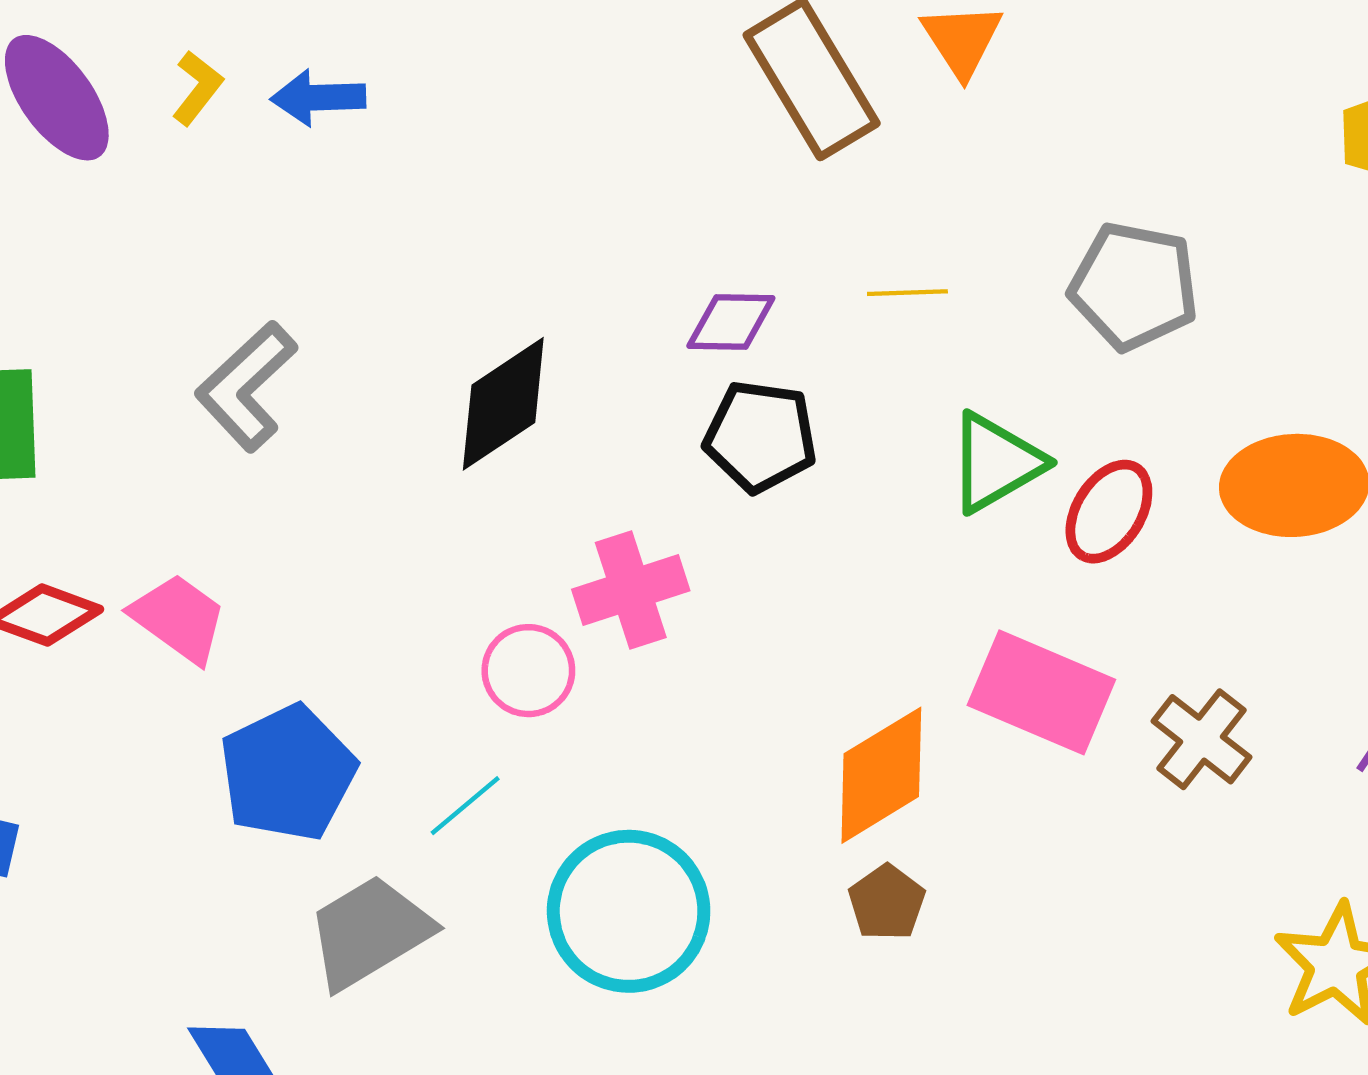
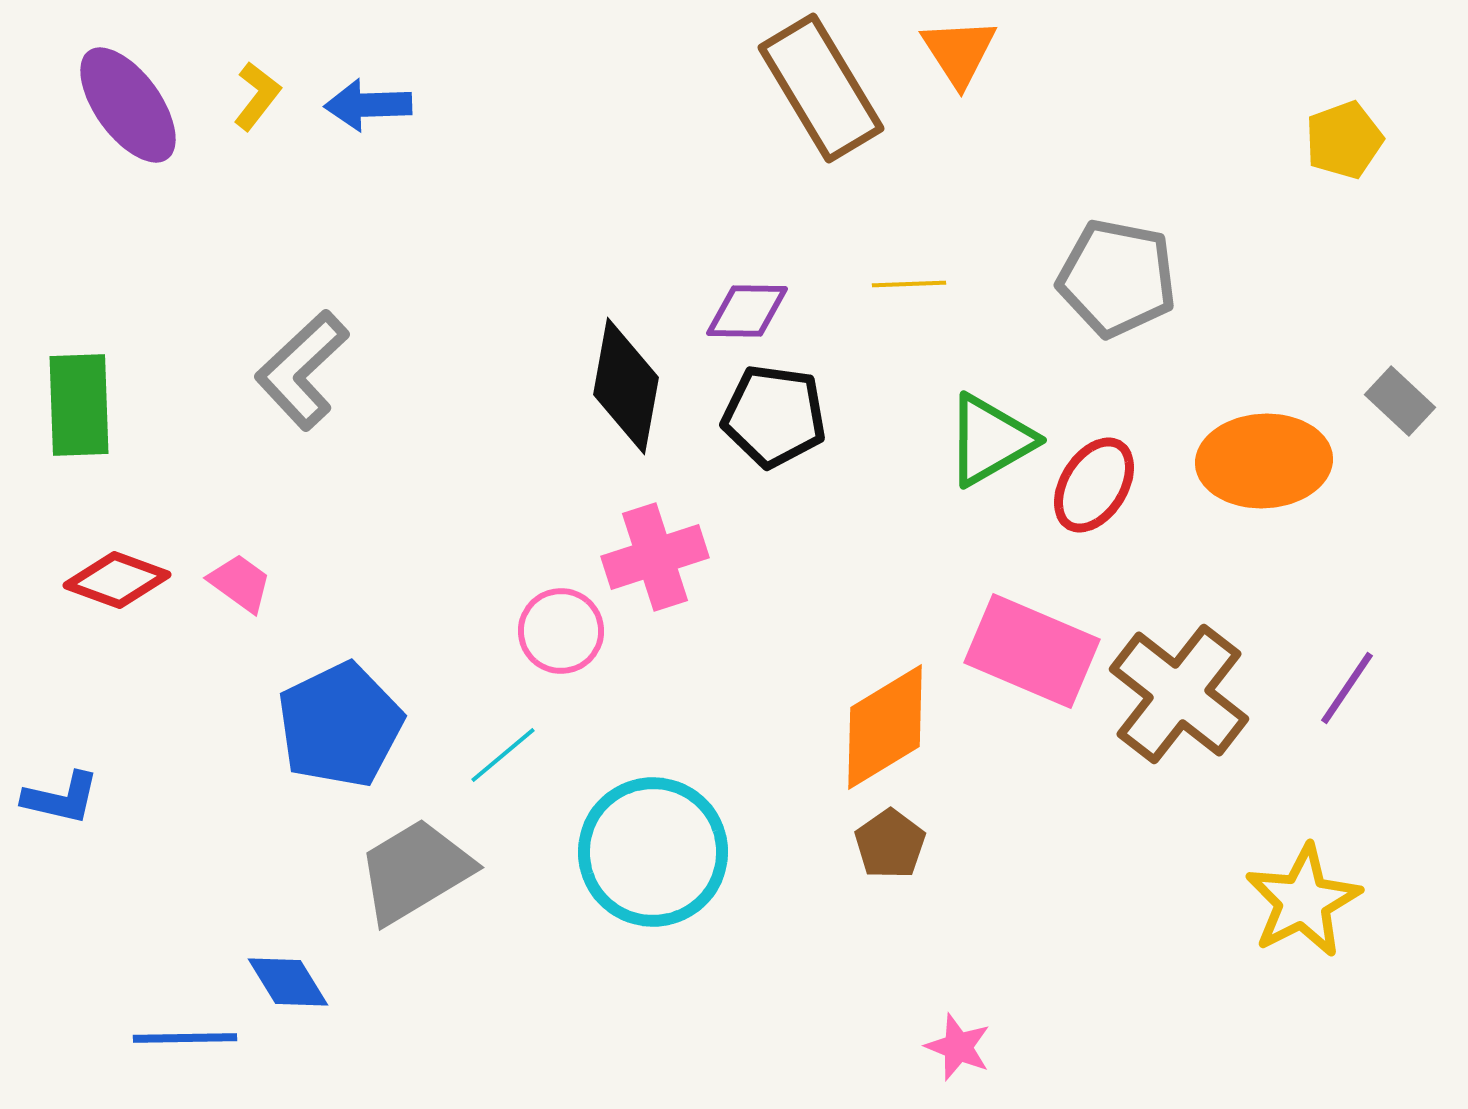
black diamond: (503, 404) -> (626, 386), moved, turned -46
pink trapezoid: (179, 618) -> (240, 583), size x0.7
brown cross: (1202, 739) -> (1179, 694), size x1.5

